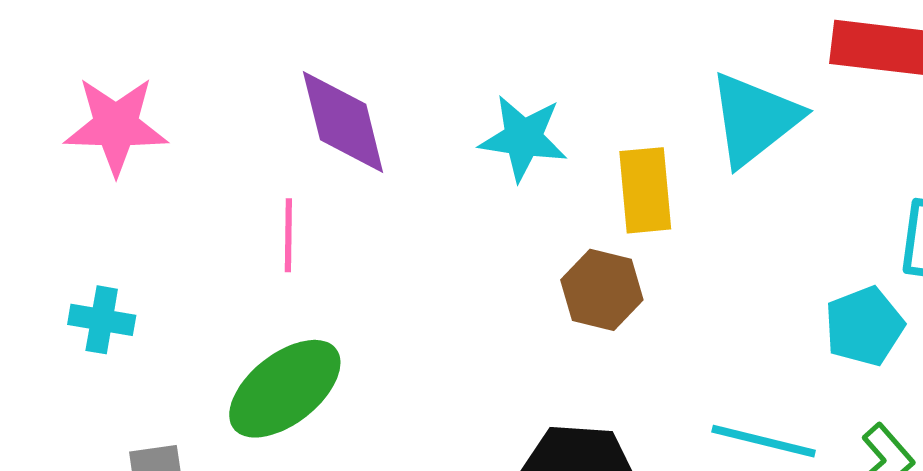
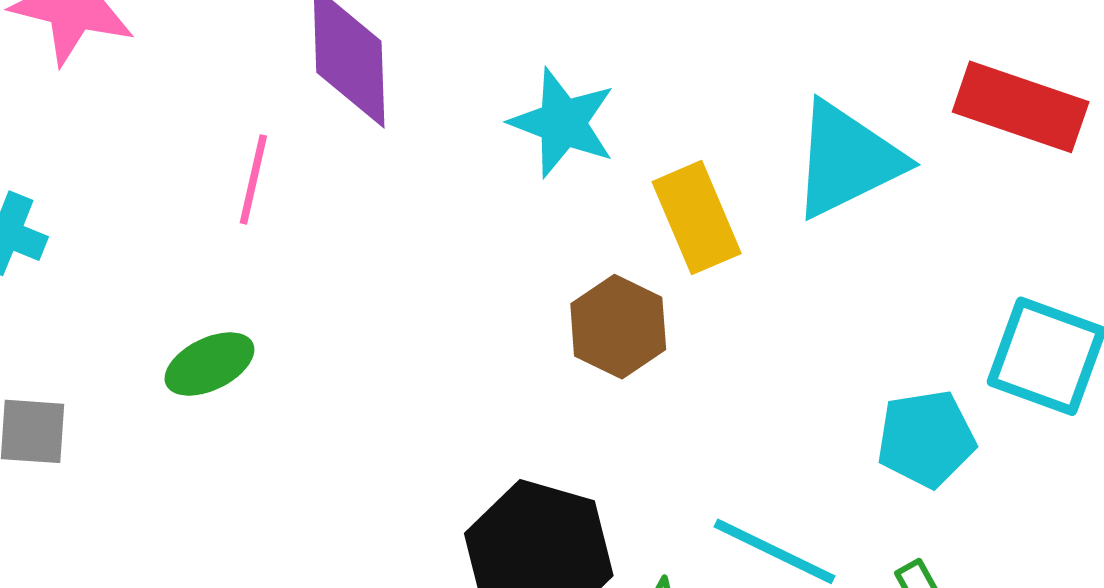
yellow rectangle: (645, 190) -> (697, 218), turned -30
green ellipse: (285, 389) -> (209, 364), size x0.6

